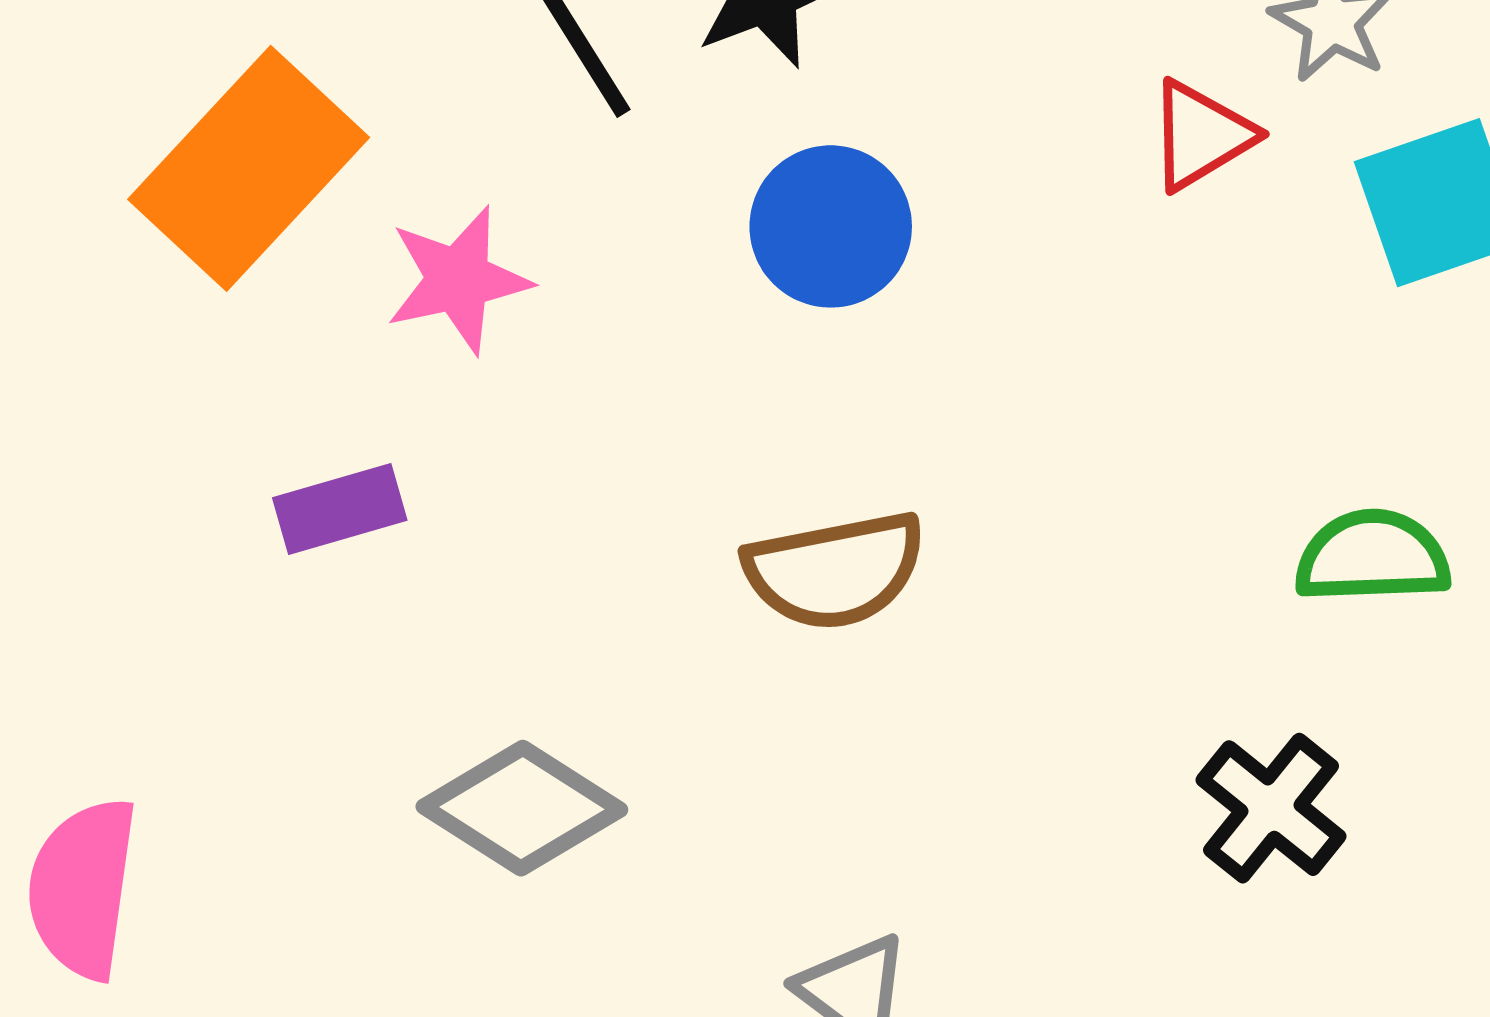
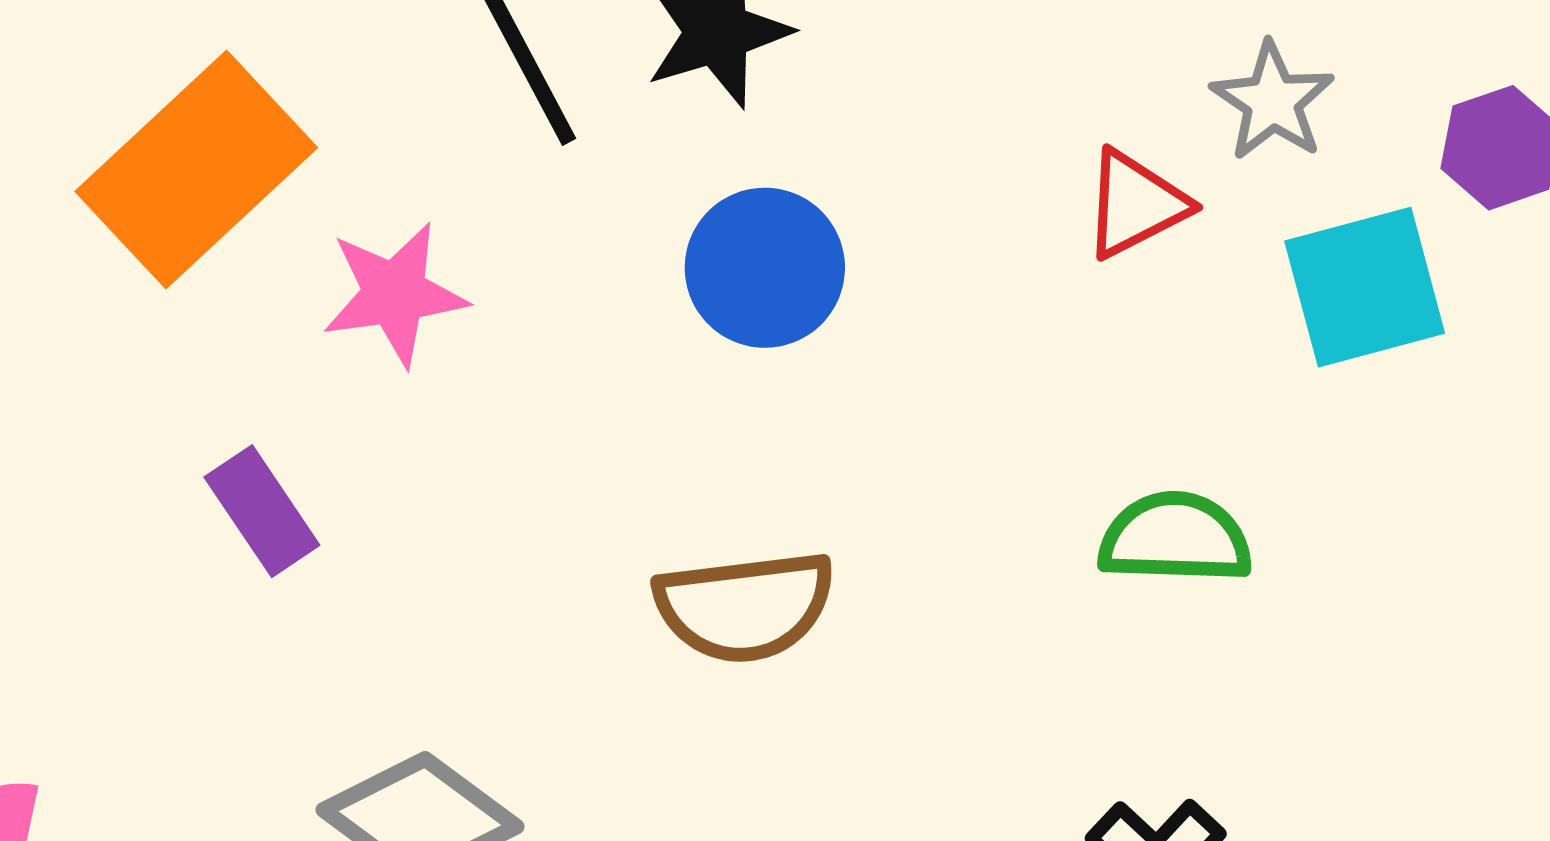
purple rectangle: (340, 509) -> (262, 511), turned 68
green semicircle: (1372, 557) -> (1175, 538), moved

